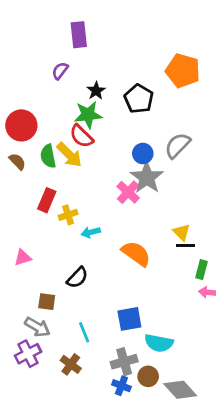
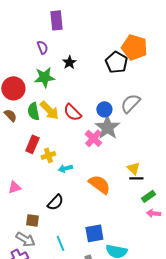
purple semicircle: (60, 71) -> (42, 47), turned 120
black pentagon: (139, 99) -> (116, 62), moved
green star: (88, 115) -> (44, 77), moved
red semicircle: (81, 136) -> (72, 112), moved
green rectangle: (202, 270) -> (148, 196), turned 40

